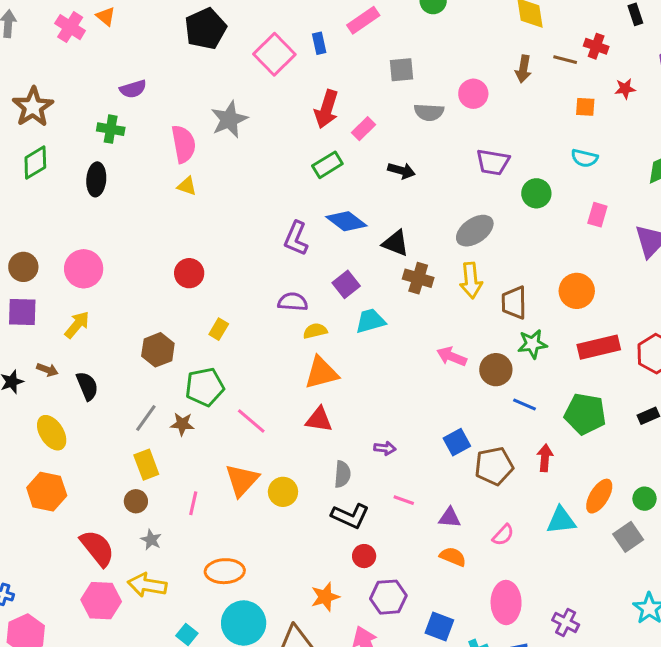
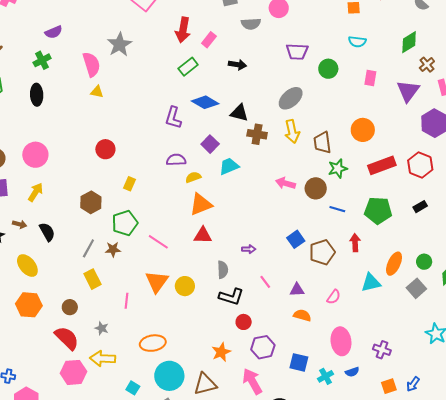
green cross: (111, 129) -> (42, 60), turned -30
pink line: (404, 500) -> (265, 282), turned 40
brown circle: (136, 501) -> (70, 307), moved

